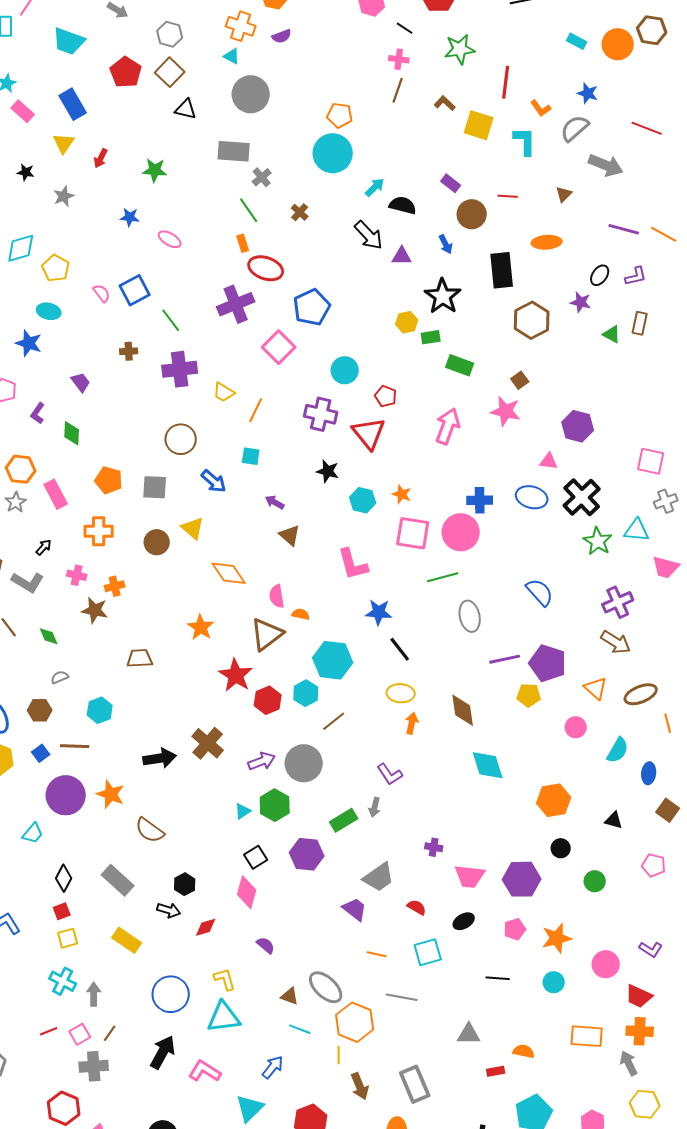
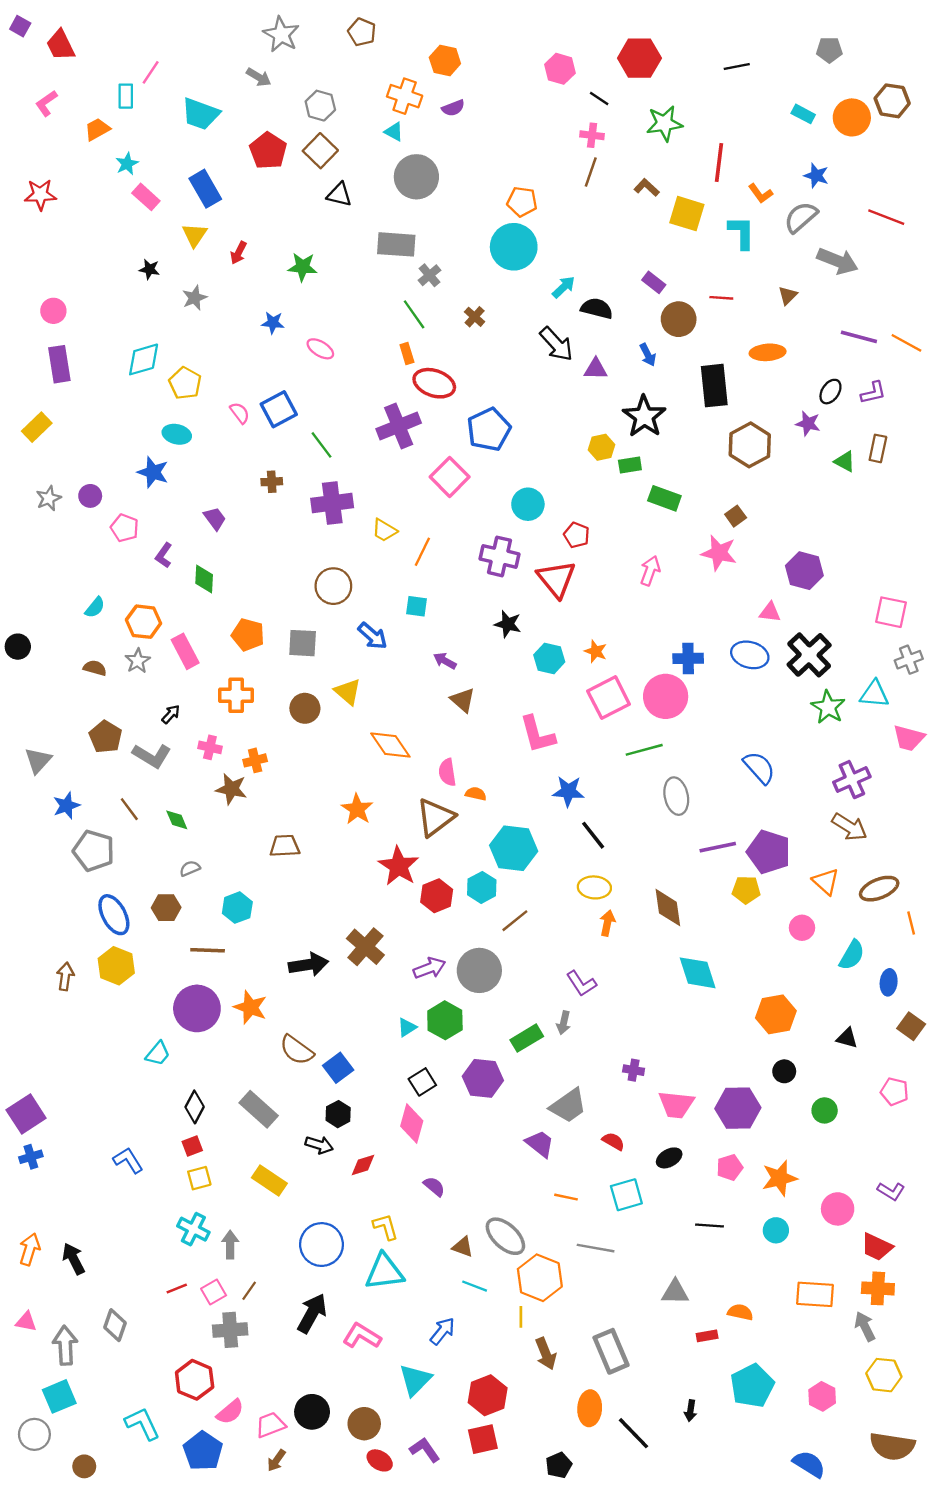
pink arrow: (448, 426) -> (650, 571), size x0.7
pink square: (413, 533) -> (609, 698), turned -36
blue square: (41, 753) -> (338, 1068), moved, size x1.4

